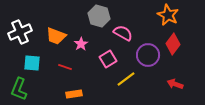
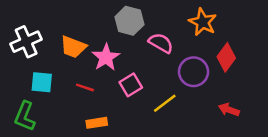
orange star: (168, 15) -> (203, 22), moved
pink star: (81, 44) -> (106, 57), size x1.5
pink square: (108, 59) -> (131, 85), moved

